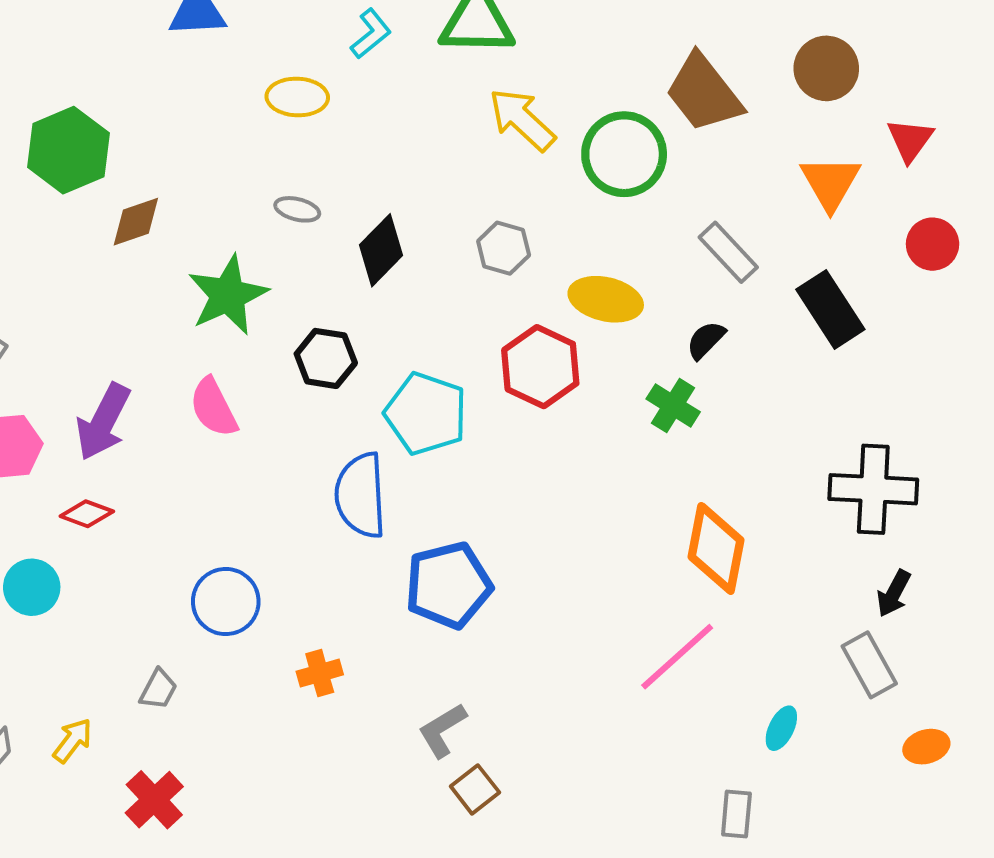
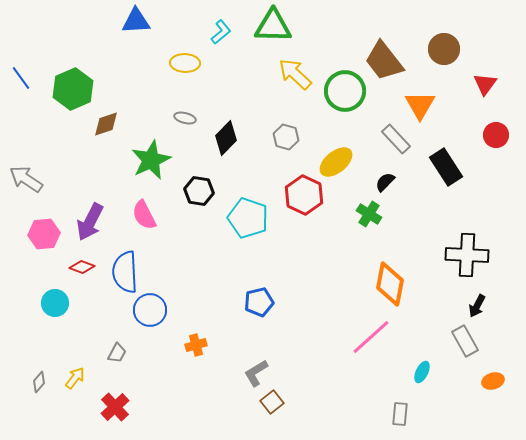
orange triangle: (830, 183) -> (420, 105), moved
yellow ellipse: (606, 299) -> (336, 162), turned -52
blue semicircle: (361, 495) -> (125, 272), moved
blue pentagon: (448, 585) -> (259, 302), size x0.7

